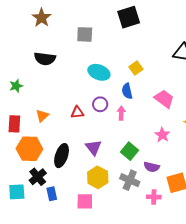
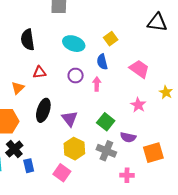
black semicircle: (45, 59) -> (28, 40), moved, turned 75
red triangle: (77, 112) -> (39, 72), moved
black ellipse: (62, 156) -> (43, 110), moved
pink cross: (154, 197) -> (127, 175), moved
pink square: (85, 201) -> (62, 173), turned 36

